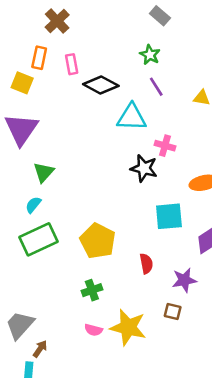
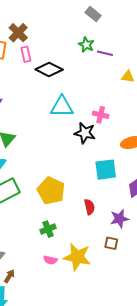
brown cross: (57, 21) -> (18, 33), moved
purple line: (156, 87) -> (105, 53), moved, turned -42
cyan triangle: (132, 117) -> (62, 107), moved

